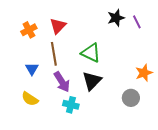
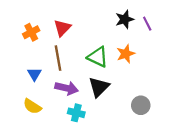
orange star: (144, 73) -> (126, 54), moved
purple arrow: (62, 82) -> (67, 88), turned -45

